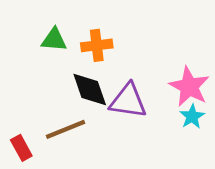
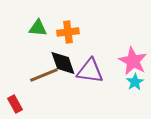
brown line: (65, 129) -> (44, 75), moved

